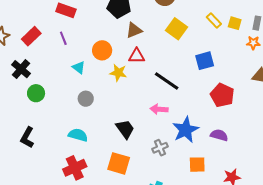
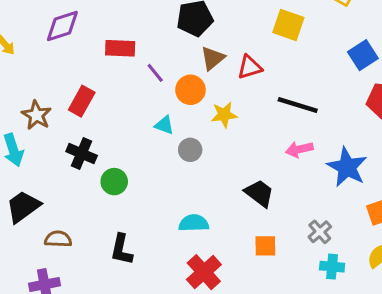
brown triangle: (134, 30) -> (213, 58), moved
purple line: (63, 38) -> (155, 73), moved
red triangle: (137, 56) -> (250, 67), moved
blue square: (205, 61) -> (363, 55), moved
gray circle: (86, 99) -> (190, 150), moved
gray cross: (160, 148) -> (320, 232), moved
orange square: (119, 163) -> (265, 246), size x0.7

